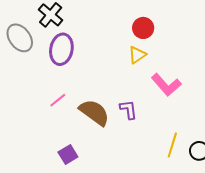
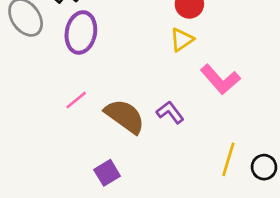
purple L-shape: (128, 110) -> (170, 112), turned -30
purple square: (68, 155) -> (107, 173), moved

